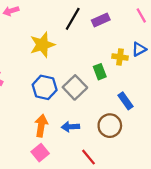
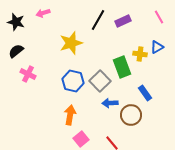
green rectangle: (100, 72) -> (122, 67), size x1.5
blue arrow: (70, 127) -> (110, 103), moved
pink square: (40, 153) -> (81, 139), moved

